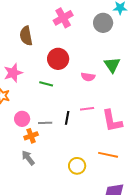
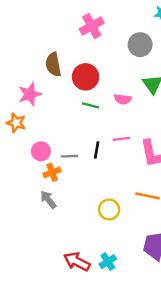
gray circle: (103, 23) -> (140, 45), moved
brown semicircle: (26, 36) -> (53, 64), moved
green line: (46, 84) -> (90, 105), moved

